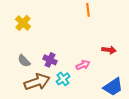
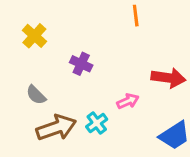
red arrow: (109, 50) -> (168, 78), size x1.5
purple cross: (50, 60) -> (81, 64), moved

